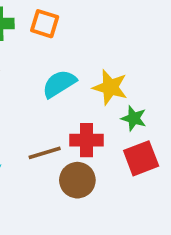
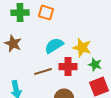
red cross: (86, 140) -> (68, 67), moved
brown line: (45, 153) -> (43, 72), moved

